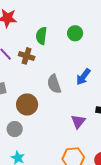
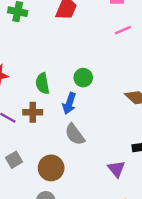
green circle: (75, 33) -> (83, 78), moved
blue arrow: (83, 77) -> (69, 103), moved

